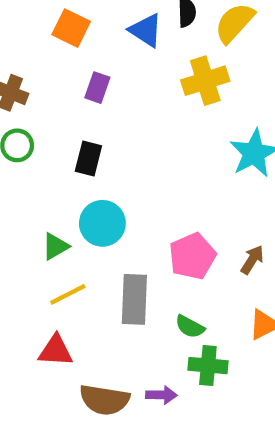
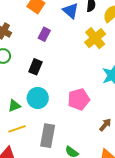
yellow cross: (205, 81) -> (95, 38), turned -30
pink pentagon: (192, 256) -> (79, 99), moved

